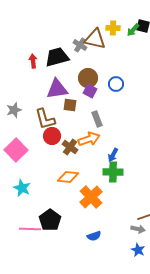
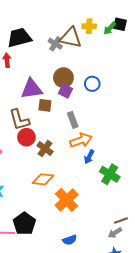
black trapezoid: (57, 57) -> (19, 38), moved
orange arrow: (89, 139) -> (81, 140), moved
green cross: (113, 172) -> (110, 174), moved, turned 30
gray arrow: (138, 229) -> (115, 233), turned 136

